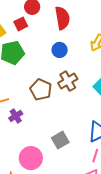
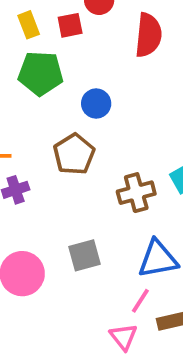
blue circle: (60, 50) -> (96, 104), moved
brown cross: (68, 81) -> (136, 193), moved

